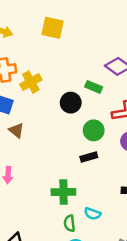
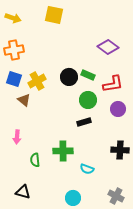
yellow cross: (31, 82) -> (37, 81), moved
green rectangle: (94, 87) -> (88, 75), moved
green semicircle: (69, 223) -> (35, 160), moved

